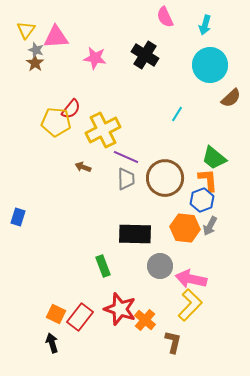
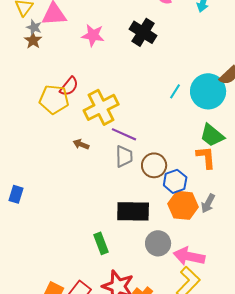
cyan circle: (210, 65) -> (208, 91), moved
brown circle: (165, 178) -> (154, 165), moved, size x0.7
blue hexagon: (202, 200) -> (175, 181), moved

